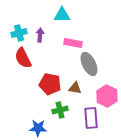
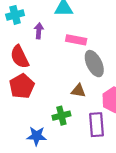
cyan cross: (19, 33) -> (15, 15), moved
red pentagon: (50, 84) -> (22, 86), moved, turned 30

